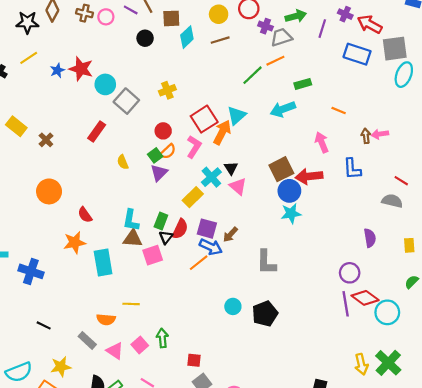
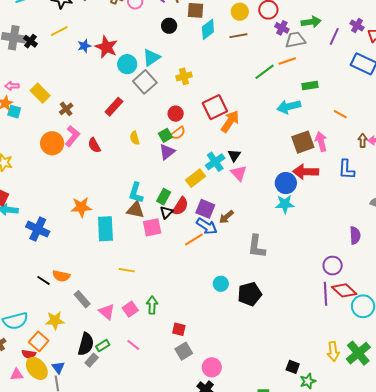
cyan triangle: (237, 116) -> (151, 58), moved
pink L-shape: (194, 147) -> (72, 136), moved
brown square: (281, 169) -> (303, 142), moved
orange circle: (49, 191) -> (52, 143), moved
red semicircle: (85, 215) -> (94, 145), moved
orange semicircle: (106, 319) -> (61, 276), moved

